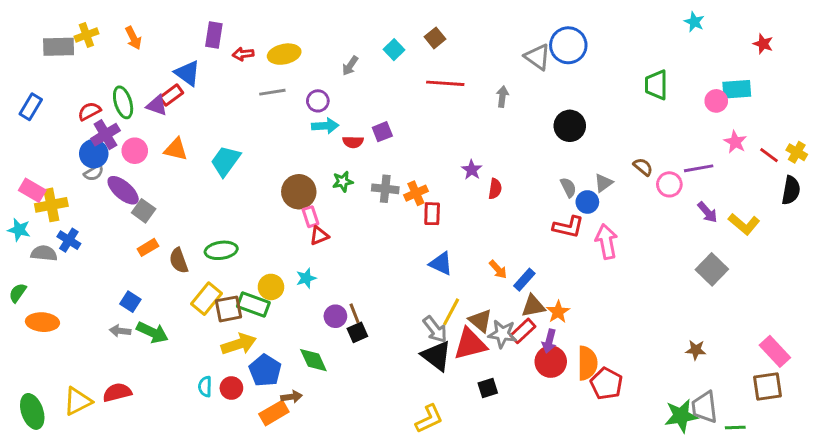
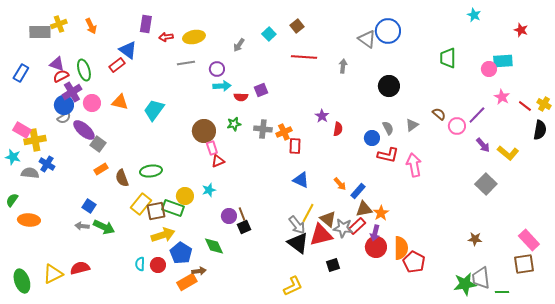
purple triangle: (157, 105) -> (57, 64), moved
purple line: (699, 168) -> (477, 115), turned -36
blue circle: (587, 202) -> (372, 138), moved

